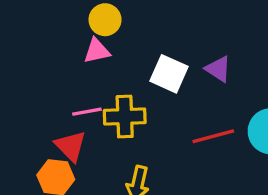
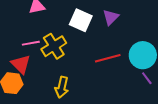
purple triangle: (218, 69) -> (111, 17), turned 42
yellow cross: (125, 117) -> (54, 46), turned -30

